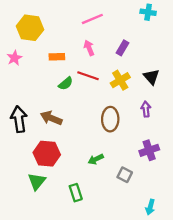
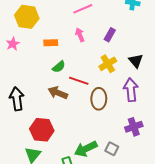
red line: (88, 76) -> (79, 81), moved
purple arrow: (146, 109) -> (131, 90), size x1.6
brown arrow: (51, 118) -> (58, 93), moved
green arrow: (96, 159) -> (86, 149), moved, size x1.6

